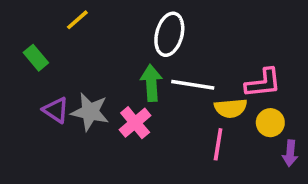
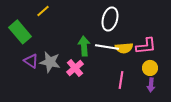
white ellipse: (169, 34) -> (110, 19), moved
green rectangle: (36, 58) -> (20, 32), size x1.6
yellow semicircle: (231, 108) -> (124, 48), moved
purple arrow: (290, 153) -> (151, 85), moved

